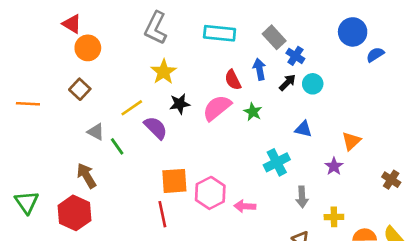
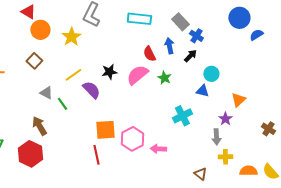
yellow star: (164, 72) -> (71, 37), moved
cyan circle: (313, 84) -> (211, 74), moved
gray arrow: (302, 197) -> (216, 137), moved

